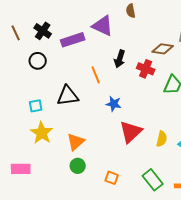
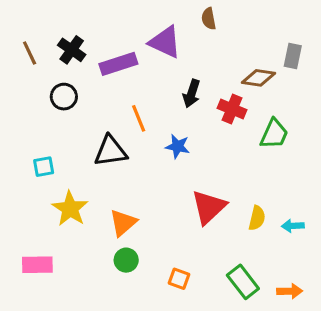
orange line: (96, 75) -> (139, 118), moved
blue star: (114, 104) -> (178, 146), moved
cyan square: (36, 106) -> (44, 167), moved

